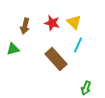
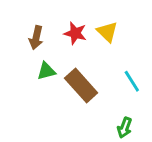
cyan line: (78, 45) -> (132, 81), moved, turned -56
green triangle: (13, 49) -> (46, 71), moved

